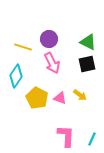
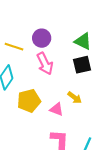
yellow pentagon: (37, 98) -> (29, 101), turned 30
pink triangle: (60, 98) -> (56, 109), moved

